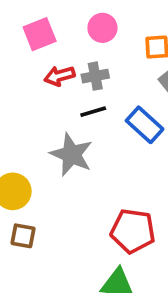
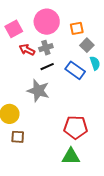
pink circle: (102, 28) -> (47, 22), size x1.6
red arrow: (59, 76) -> (27, 50), turned 49

